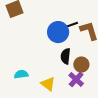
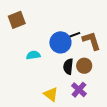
brown circle: (81, 65) -> (84, 66), moved
cyan semicircle: (21, 74) -> (33, 55), moved

